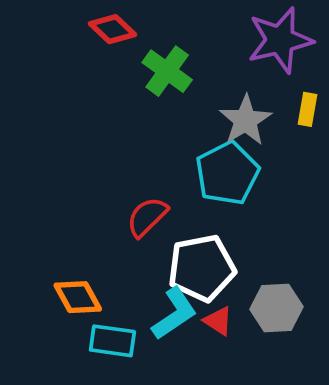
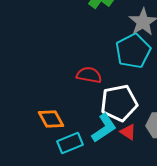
red semicircle: (147, 217) -> (89, 75), turned 55
cyan rectangle: (112, 341) -> (70, 143), turned -30

